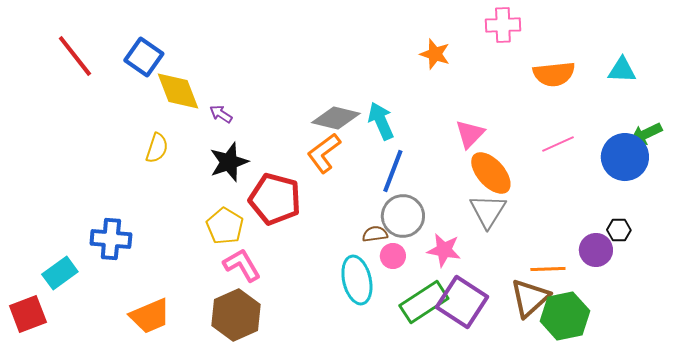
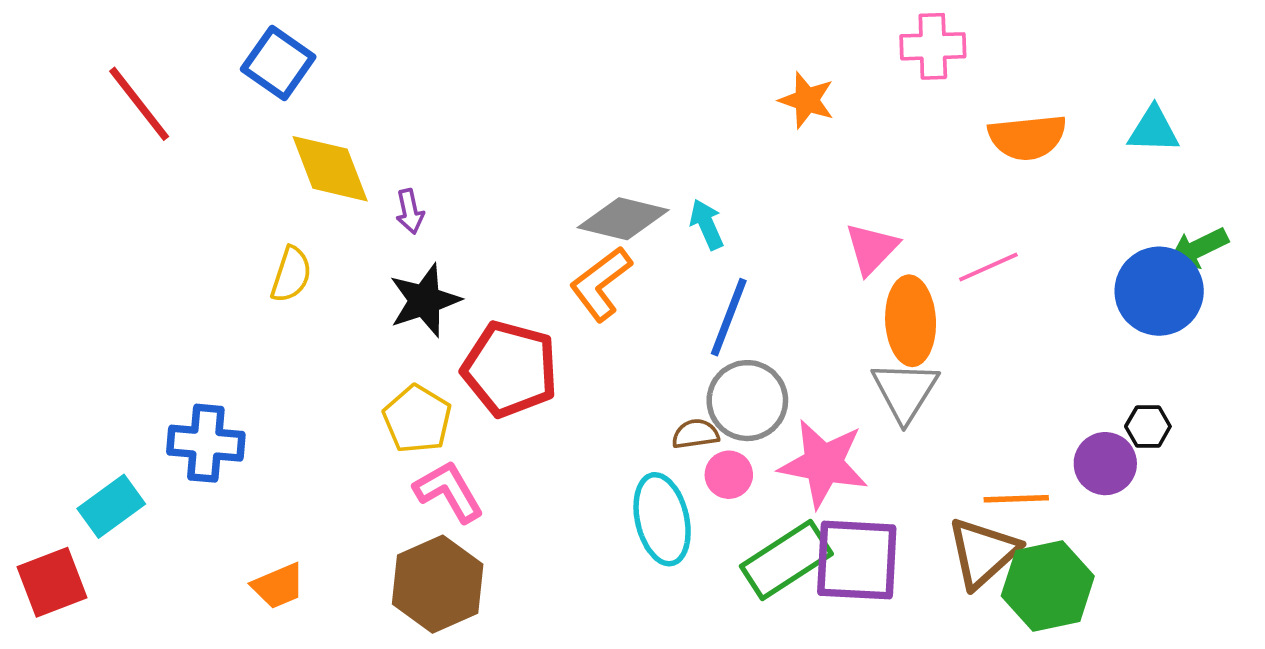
blue square: (144, 57) -> (278, 63), moved
purple arrow: (221, 114) -> (410, 211), turned -135
cyan arrow: (381, 121) -> (707, 224), size x0.7
pink line: (558, 144) -> (988, 267), moved
orange ellipse: (491, 173) -> (911, 321), turned 39
pink star: (444, 250) -> (823, 464), size x1.4
purple square: (462, 302) -> (857, 560), turned -30
orange trapezoid: (150, 316) -> (278, 586), size x0.7

